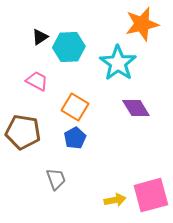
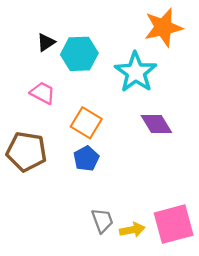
gray trapezoid: (56, 179) -> (102, 221), moved

